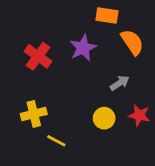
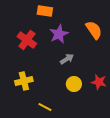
orange rectangle: (107, 15) -> (45, 11), moved
gray arrow: (120, 83) -> (67, 59), moved
yellow line: (56, 141) -> (45, 107), moved

